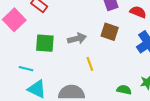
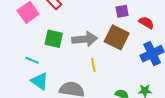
brown square: (110, 32) -> (117, 37), size x1.4
gray arrow: (77, 39) -> (85, 39), size x1.4

